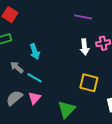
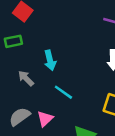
cyan line: (35, 78) -> (63, 92), moved

